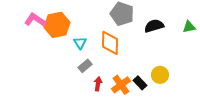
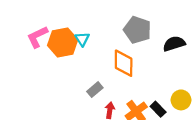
pink L-shape: (35, 20) -> (37, 37), turned -60
cyan triangle: (80, 43) -> (82, 39), moved

